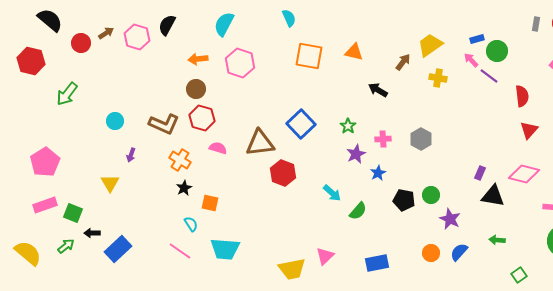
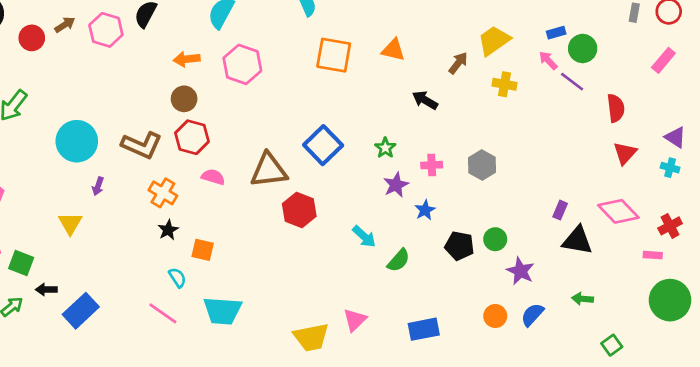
cyan circle: (115, 121) -> (77, 141), size x1.8
pink diamond: (524, 174) -> (618, 211), turned 32

